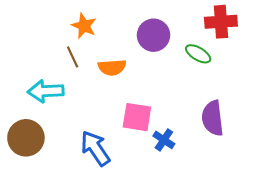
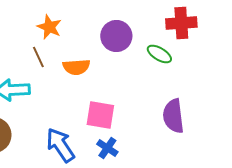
blue cross: (164, 140) -> (107, 148), moved

